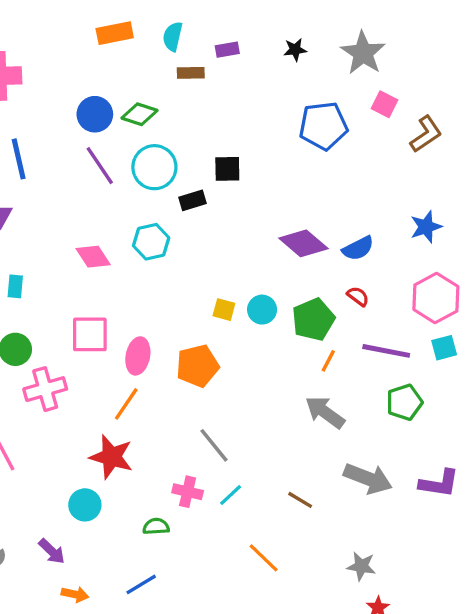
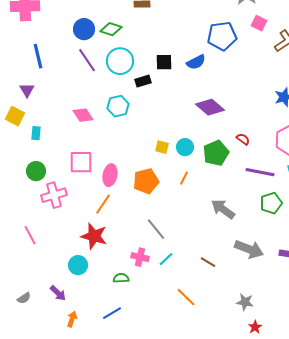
blue semicircle: (358, 248) -> (196, 62), moved
orange line: (328, 361) -> (184, 178), moved
orange arrow: (75, 594) -> (72, 319), turned -84

